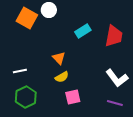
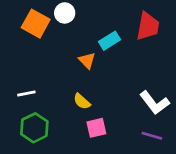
red trapezoid: (114, 36) -> (148, 26), moved
orange triangle: (59, 58) -> (87, 60), moved
yellow semicircle: (62, 77) -> (82, 101), turned 72

